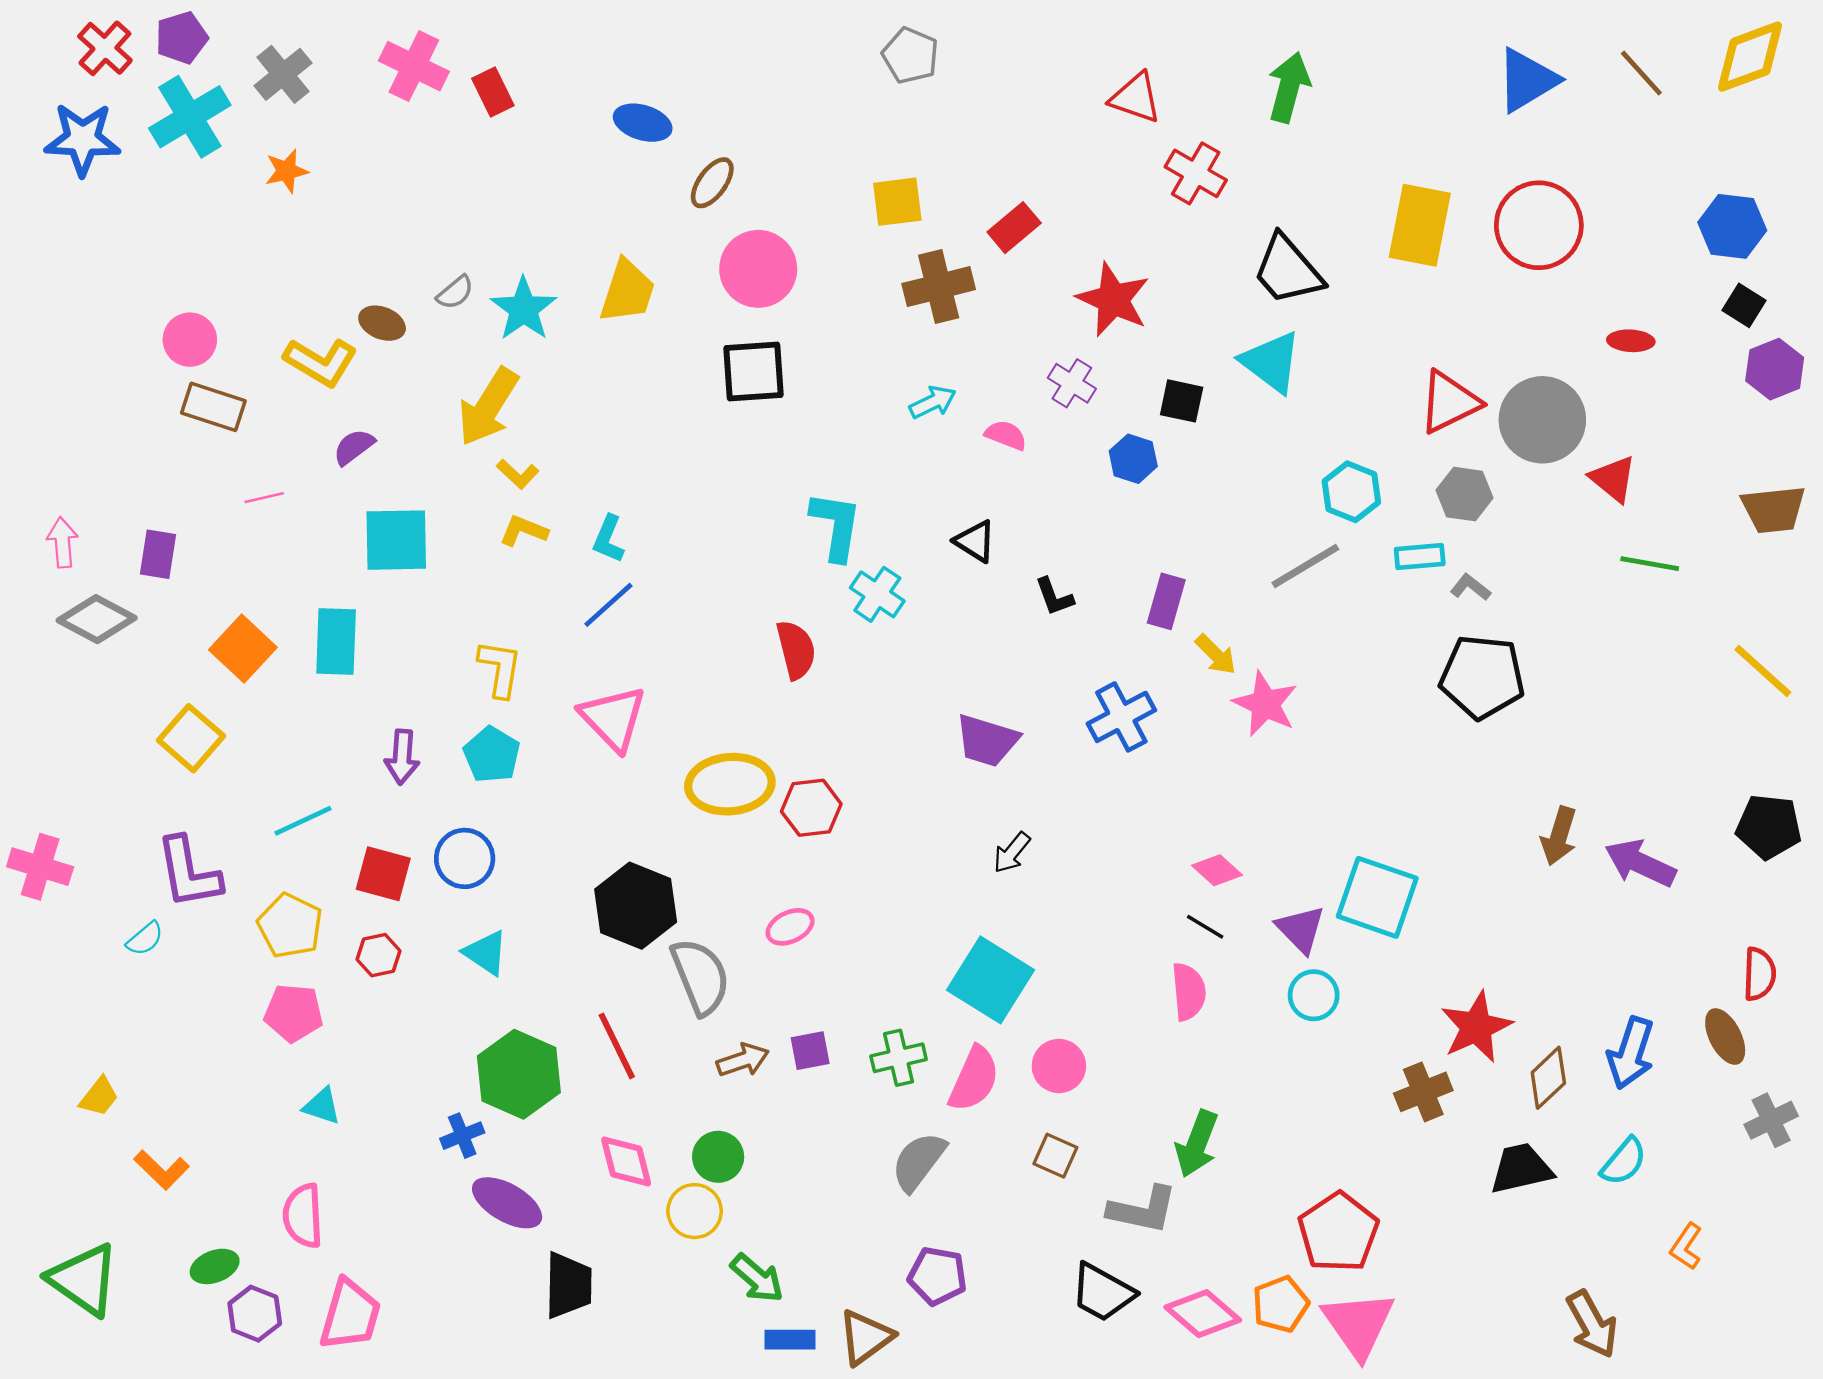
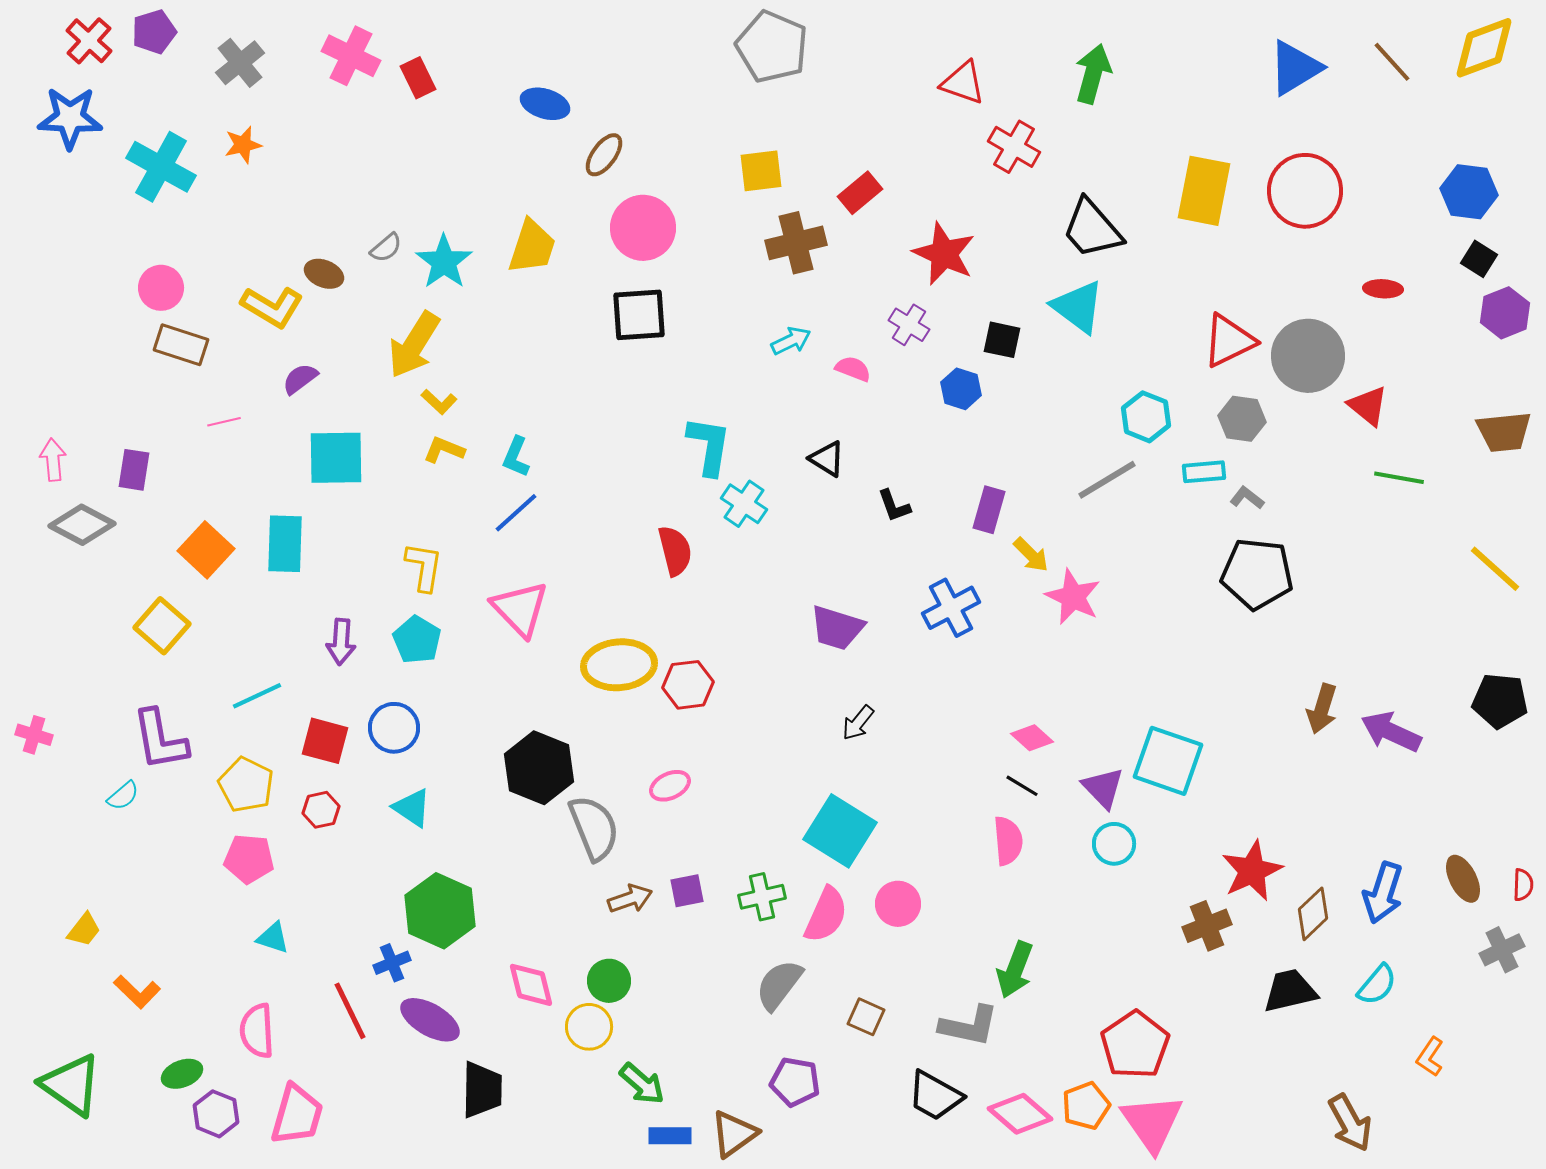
gray pentagon: (910, 55) -> (772, 47), size x1.5
cyan cross: (190, 117) -> (161, 167), moved, turned -30
pink cross: (40, 867) -> (34, 735), size x0.7
red semicircle: (1759, 974) -> (1523, 885), moved, size x0.7
red line: (617, 1046) -> (350, 1011), moved
brown square: (1055, 1156) -> (866, 1017), moved

